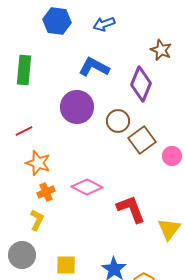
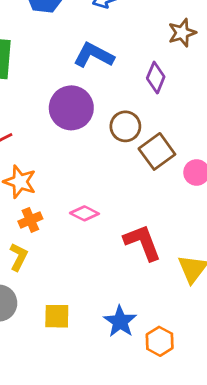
brown star: (161, 50) -> (182, 33), turned 30
purple diamond: (141, 84) -> (156, 78), size x0.7
pink diamond: (87, 187) -> (84, 213), size x0.7

